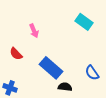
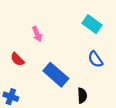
blue semicircle: (92, 73) -> (95, 59), moved
black semicircle: (65, 87) -> (82, 96), moved, turned 80

